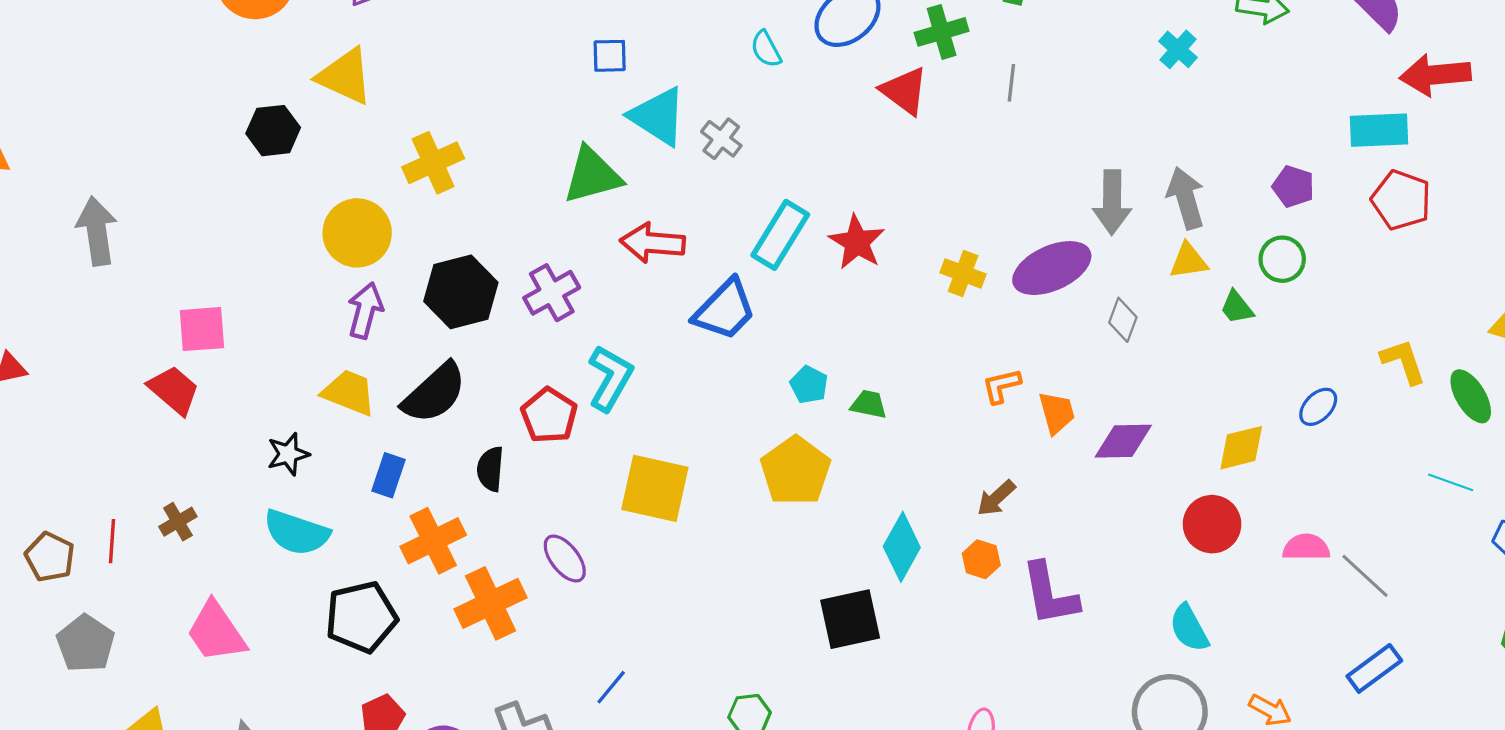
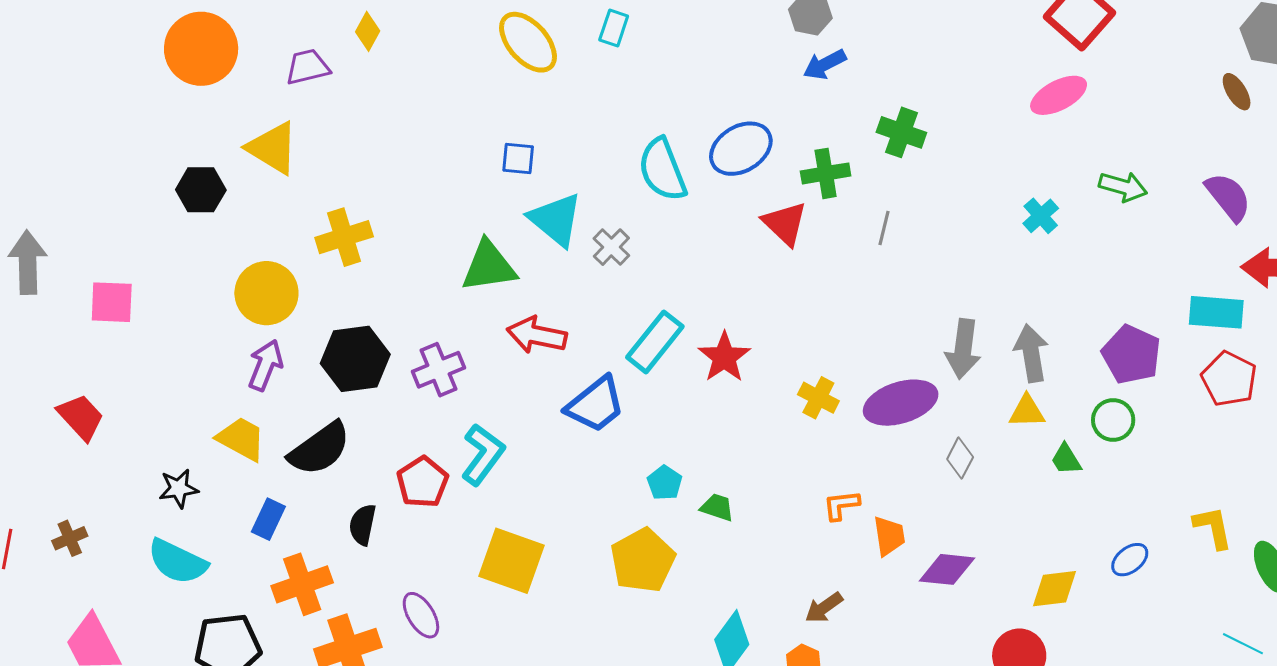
cyan semicircle: (766, 49) -> (662, 170), size x1.8
purple pentagon: (1293, 186) -> (1131, 355), size x1.5
pink square: (202, 329) -> (112, 302), moved

